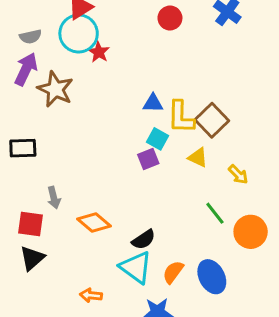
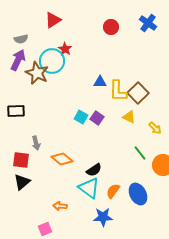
cyan circle: (79, 33) -> (52, 61), moved
cyan square: (158, 139) -> (81, 117), moved
purple square: (148, 159) -> (97, 118), turned -32

